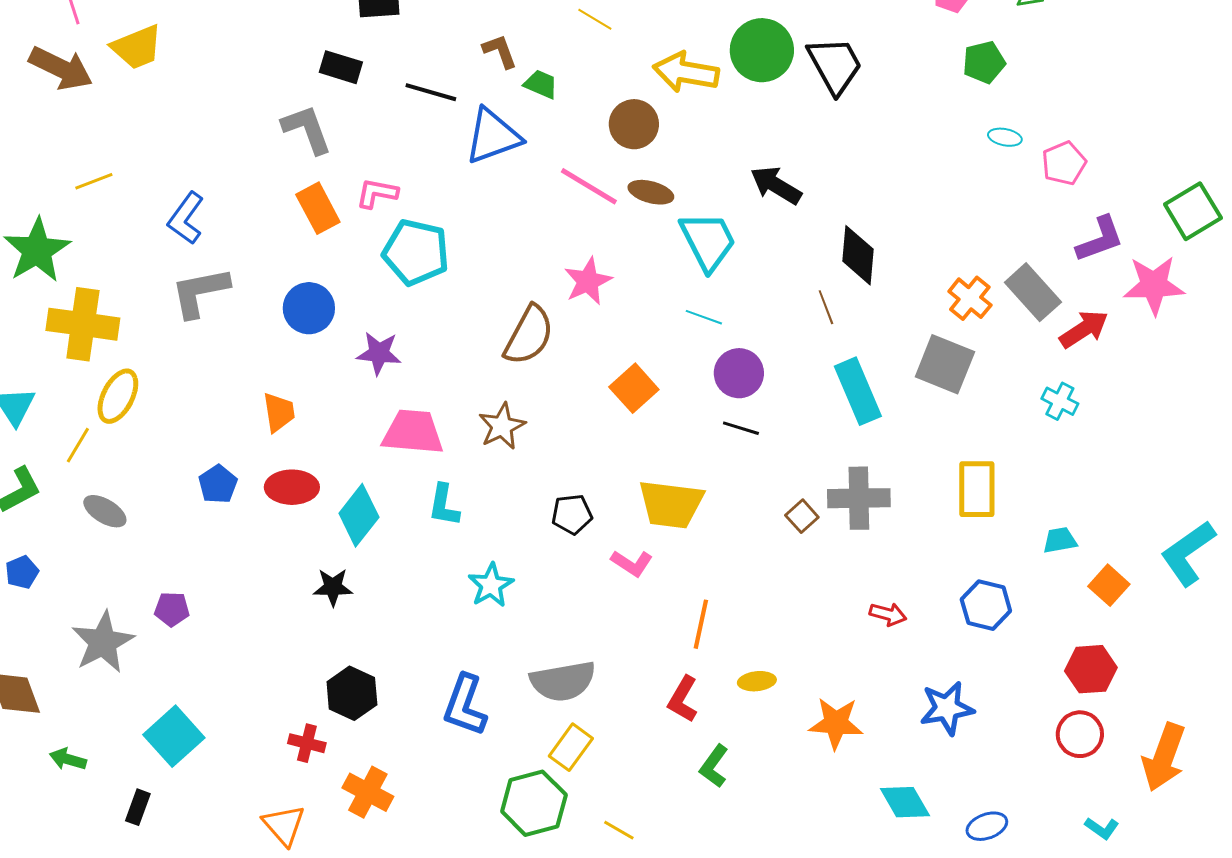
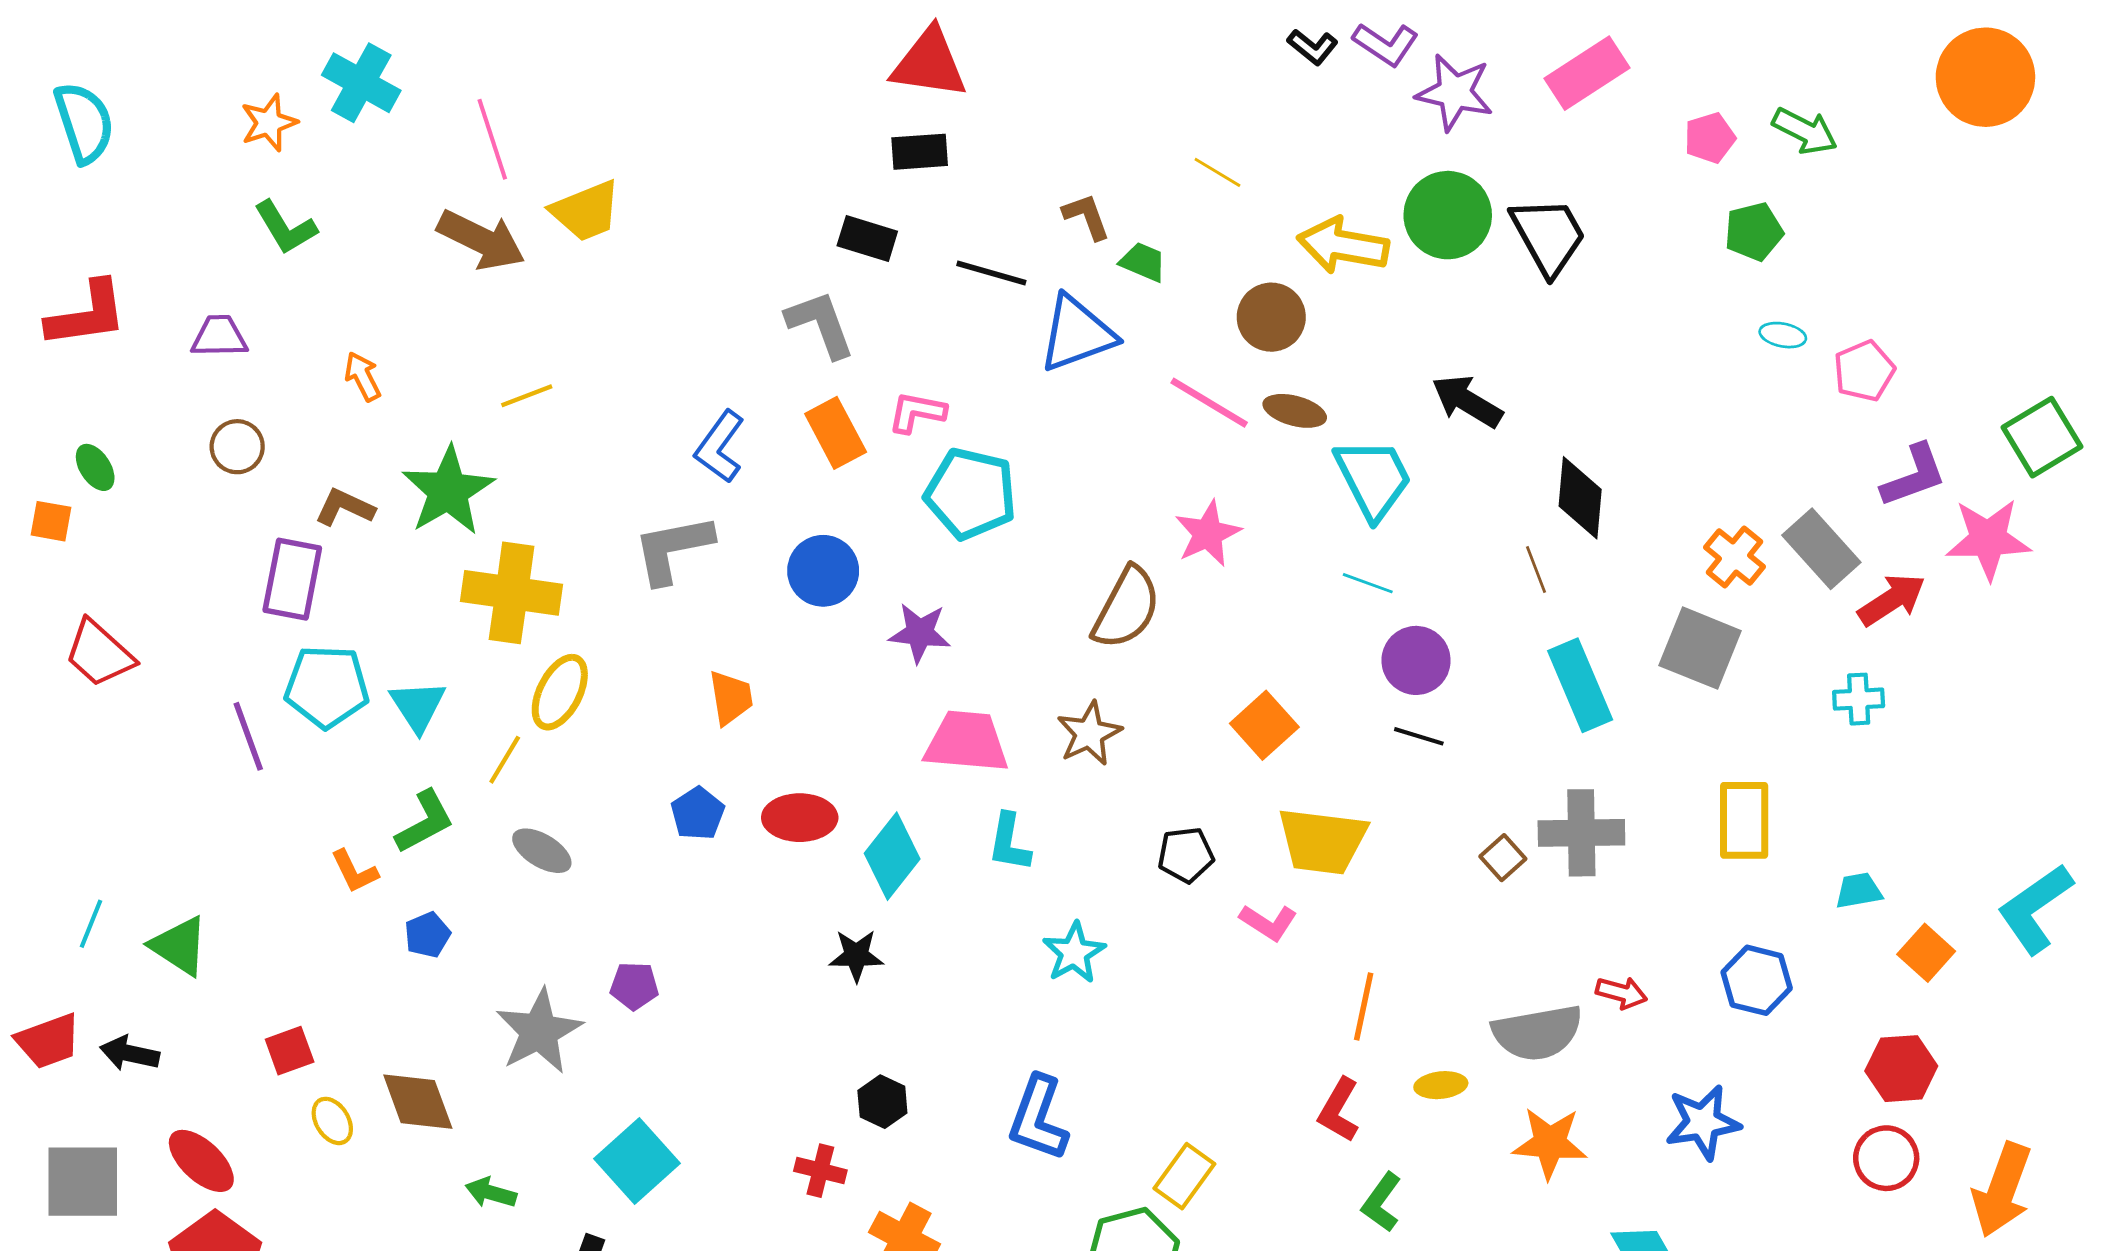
blue L-shape: (186, 218) -> (720, 447), moved
orange square: (634, 388) -> (1264, 725), moved
cyan cross: (1060, 401) -> (1859, 699), turned -30
orange trapezoid: (279, 412) -> (731, 698), moved
gray semicircle: (563, 681) -> (1537, 1033), moved
black hexagon: (352, 693) -> (882, 1102), size x0.7

